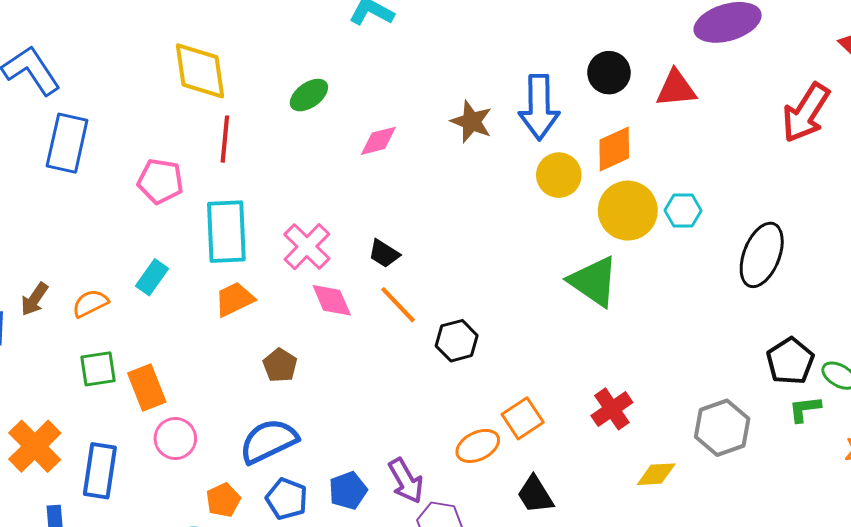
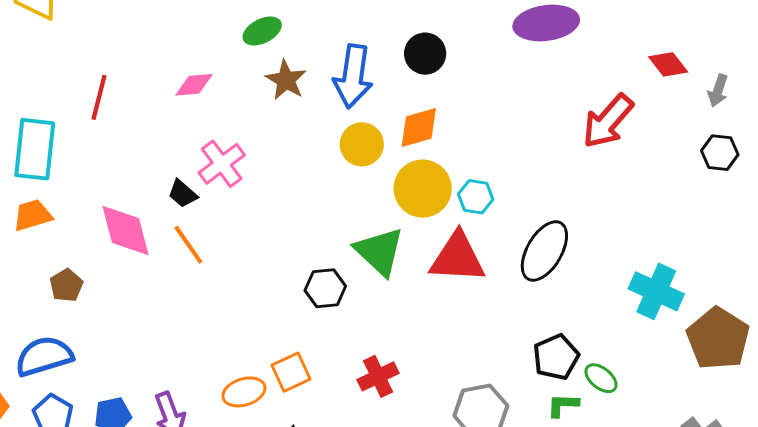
red triangle: (676, 89) -> (457, 258), moved, size x1.4
green ellipse: (309, 95) -> (262, 31), moved
red line: (225, 139) -> (99, 97), moved
pink cross: (307, 247) -> (222, 164), moved
pink diamond: (332, 300) -> (125, 231), size x1.4
black hexagon: (457, 341) -> (325, 288), moved

